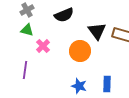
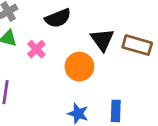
pink cross: (43, 46) -> (36, 49), moved

